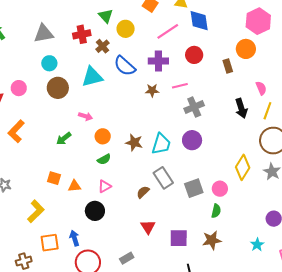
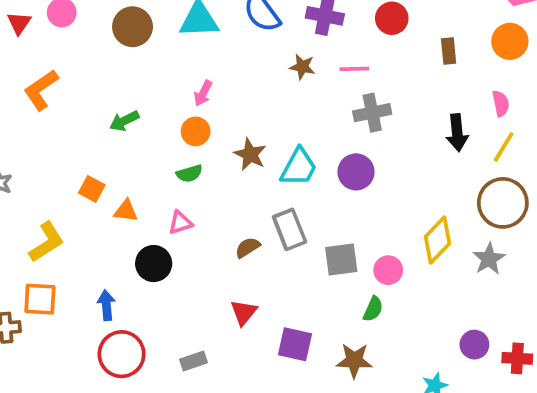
orange circle: (246, 49) -> (510, 41), moved
pink arrow: (85, 116) -> (203, 93), moved, turned 88
orange square: (50, 243) -> (40, 299), moved

